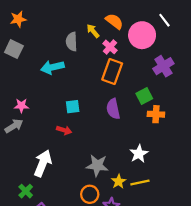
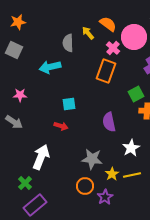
pink cross: (110, 47) -> (113, 48), moved
pink star: (21, 106) -> (20, 95), moved
purple semicircle: (113, 109) -> (109, 122), moved
gray arrow: (14, 126) -> (14, 122), turned 66

